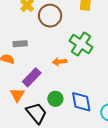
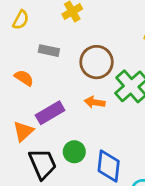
brown circle: (50, 16) -> (97, 62), moved
gray rectangle: (20, 44) -> (49, 51), moved

